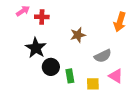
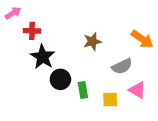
pink arrow: (23, 11) -> (13, 13), moved
red cross: (42, 17) -> (32, 31), moved
orange arrow: (120, 22) -> (142, 39), moved, turned -72

